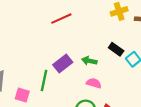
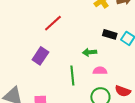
purple rectangle: (63, 64) -> (40, 56), moved
green line: (44, 81) -> (72, 76), moved

